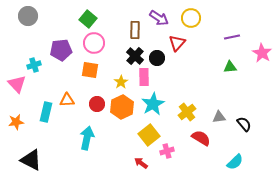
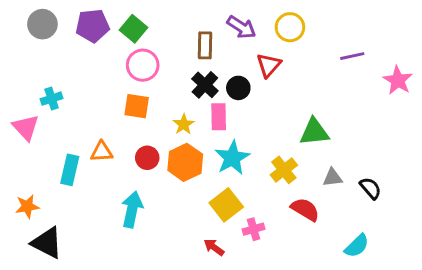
purple pentagon: (61, 50) -> (93, 26), moved
green triangle: (230, 67) -> (314, 132), moved, size x1.5
orange star: (16, 122) -> (27, 206), moved

